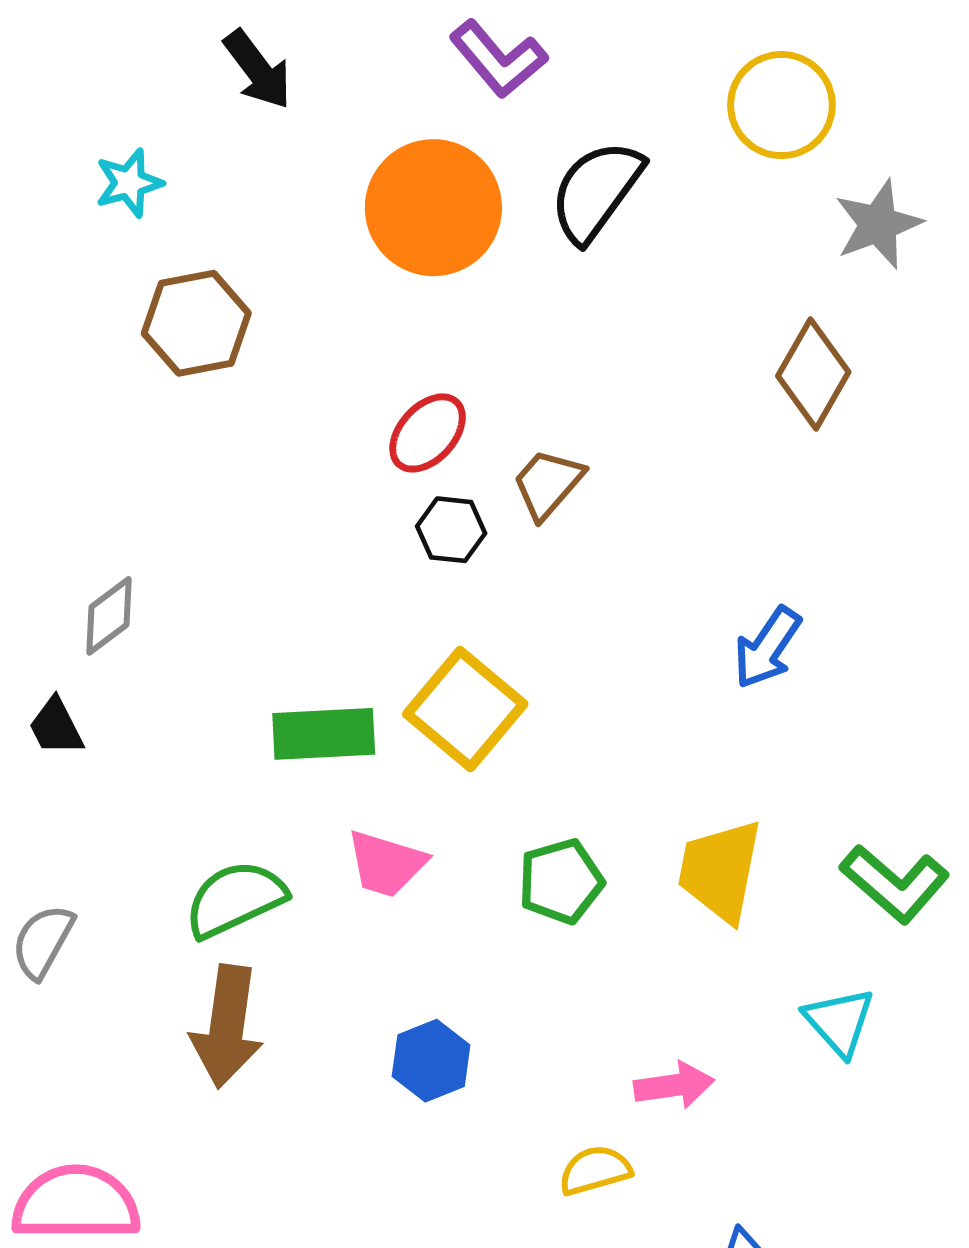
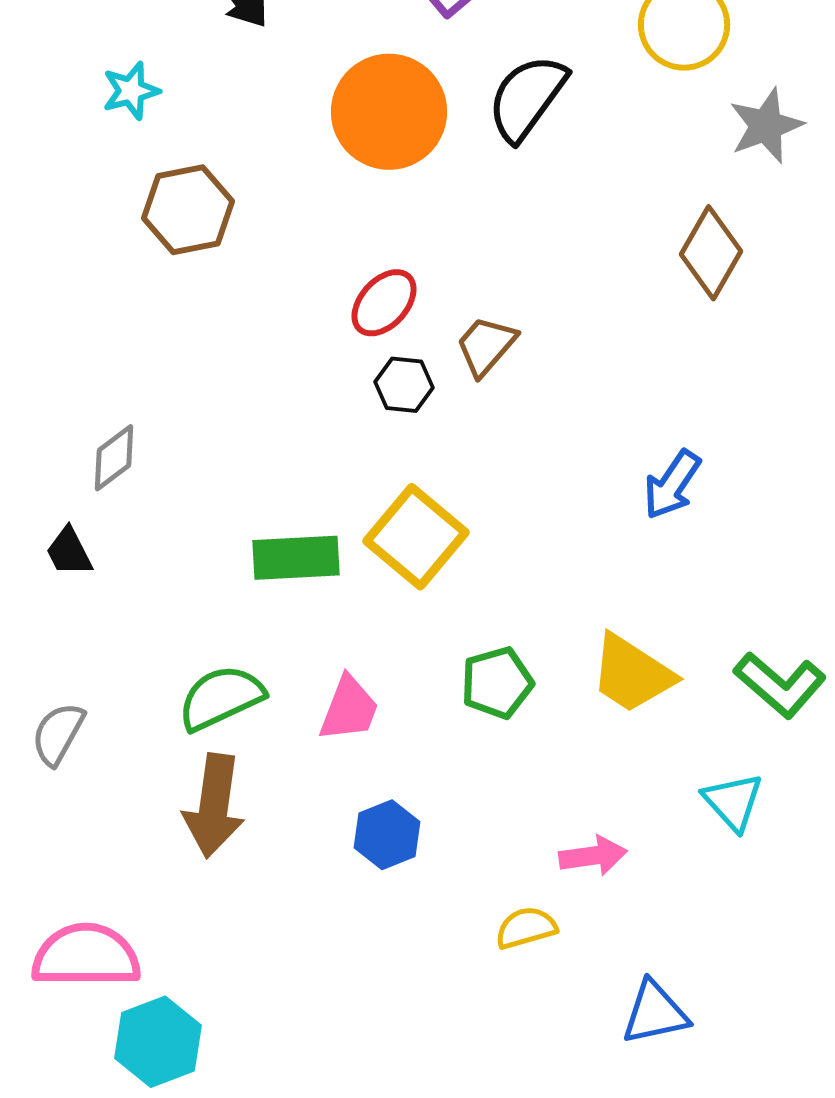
pink trapezoid: (386, 864) -> (349, 709), moved, turned -86
yellow trapezoid: (720, 871) -> (632, 674), turned -68

